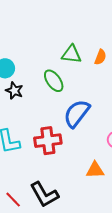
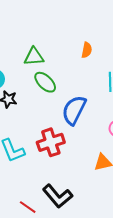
green triangle: (71, 54) -> (34, 57), moved

